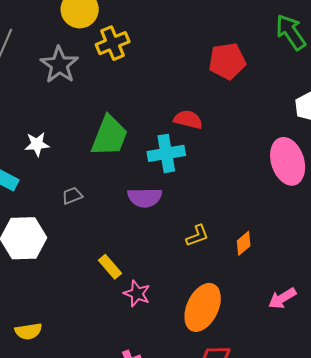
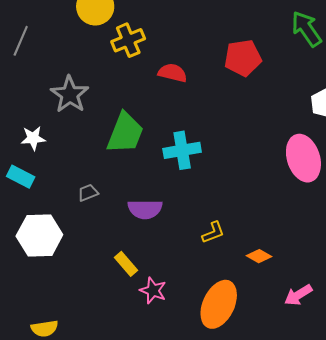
gray star: (59, 65) -> (70, 94), moved
red semicircle: (188, 120) -> (173, 73), moved
white star: (37, 144) -> (33, 138), moved
purple semicircle: (145, 198) -> (145, 209), moved
orange diamond: (244, 243) -> (259, 256), moved, turned 70

